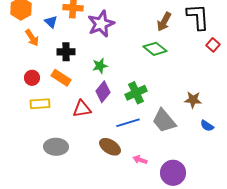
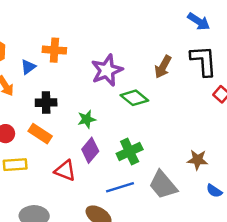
blue triangle: (51, 22) -> (28, 67), turned 40
purple star: (101, 24) -> (107, 70), moved
green diamond: (155, 49) -> (134, 98), moved
red triangle: (82, 109) -> (65, 171), turned 30

